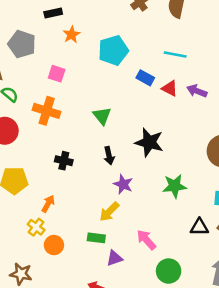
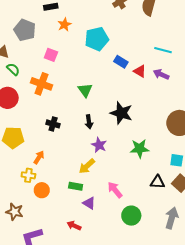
cyan line: (175, 54) -> (163, 50), moved
yellow cross: (36, 227) -> (28, 175), turned -32
purple triangle: (114, 258) -> (89, 203), turned 48

